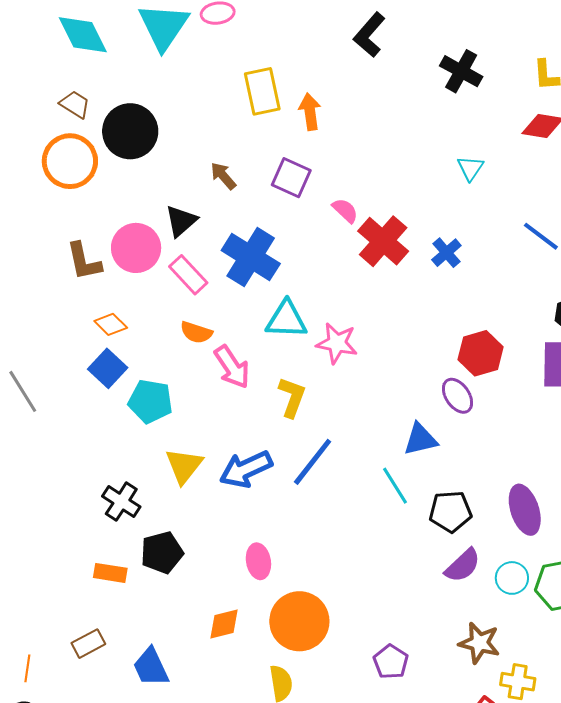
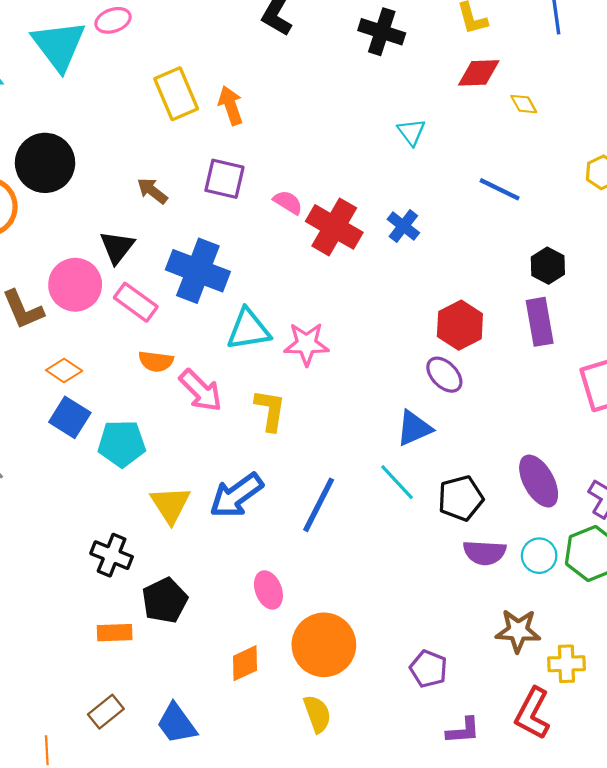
blue line: (313, 462) -> (319, 505), moved
purple semicircle: (463, 566) -> (485, 553), turned 57

